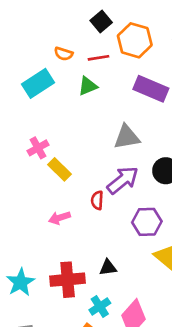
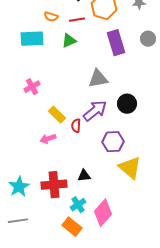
cyan rectangle: (38, 83) -> (32, 39), turned 30
purple rectangle: (151, 89) -> (116, 43), turned 50
yellow rectangle: (60, 169) -> (57, 115), moved

